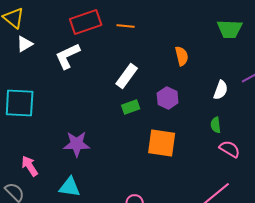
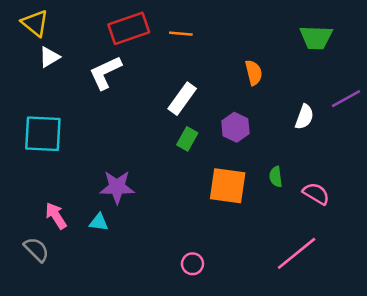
green rectangle: (131, 107) -> (187, 139), turned -42
green semicircle: (216, 125) -> (276, 177), moved
cyan triangle: (70, 187) -> (99, 222), moved, size x0.7

